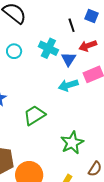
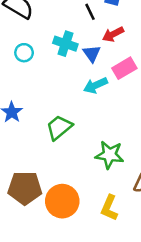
green star: (72, 143) -> (109, 155), turned -30

